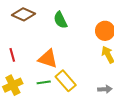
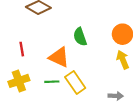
green semicircle: (60, 20) -> (80, 37), moved

